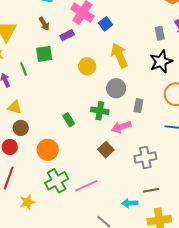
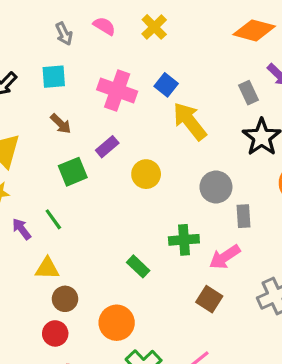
blue square: (105, 24) -> (166, 85), moved
purple rectangle: (67, 35) -> (107, 147), moved
yellow arrow: (119, 55) -> (190, 121), moved
green line: (24, 69) -> (53, 219), moved
gray circle: (116, 88) -> (216, 187), moved

